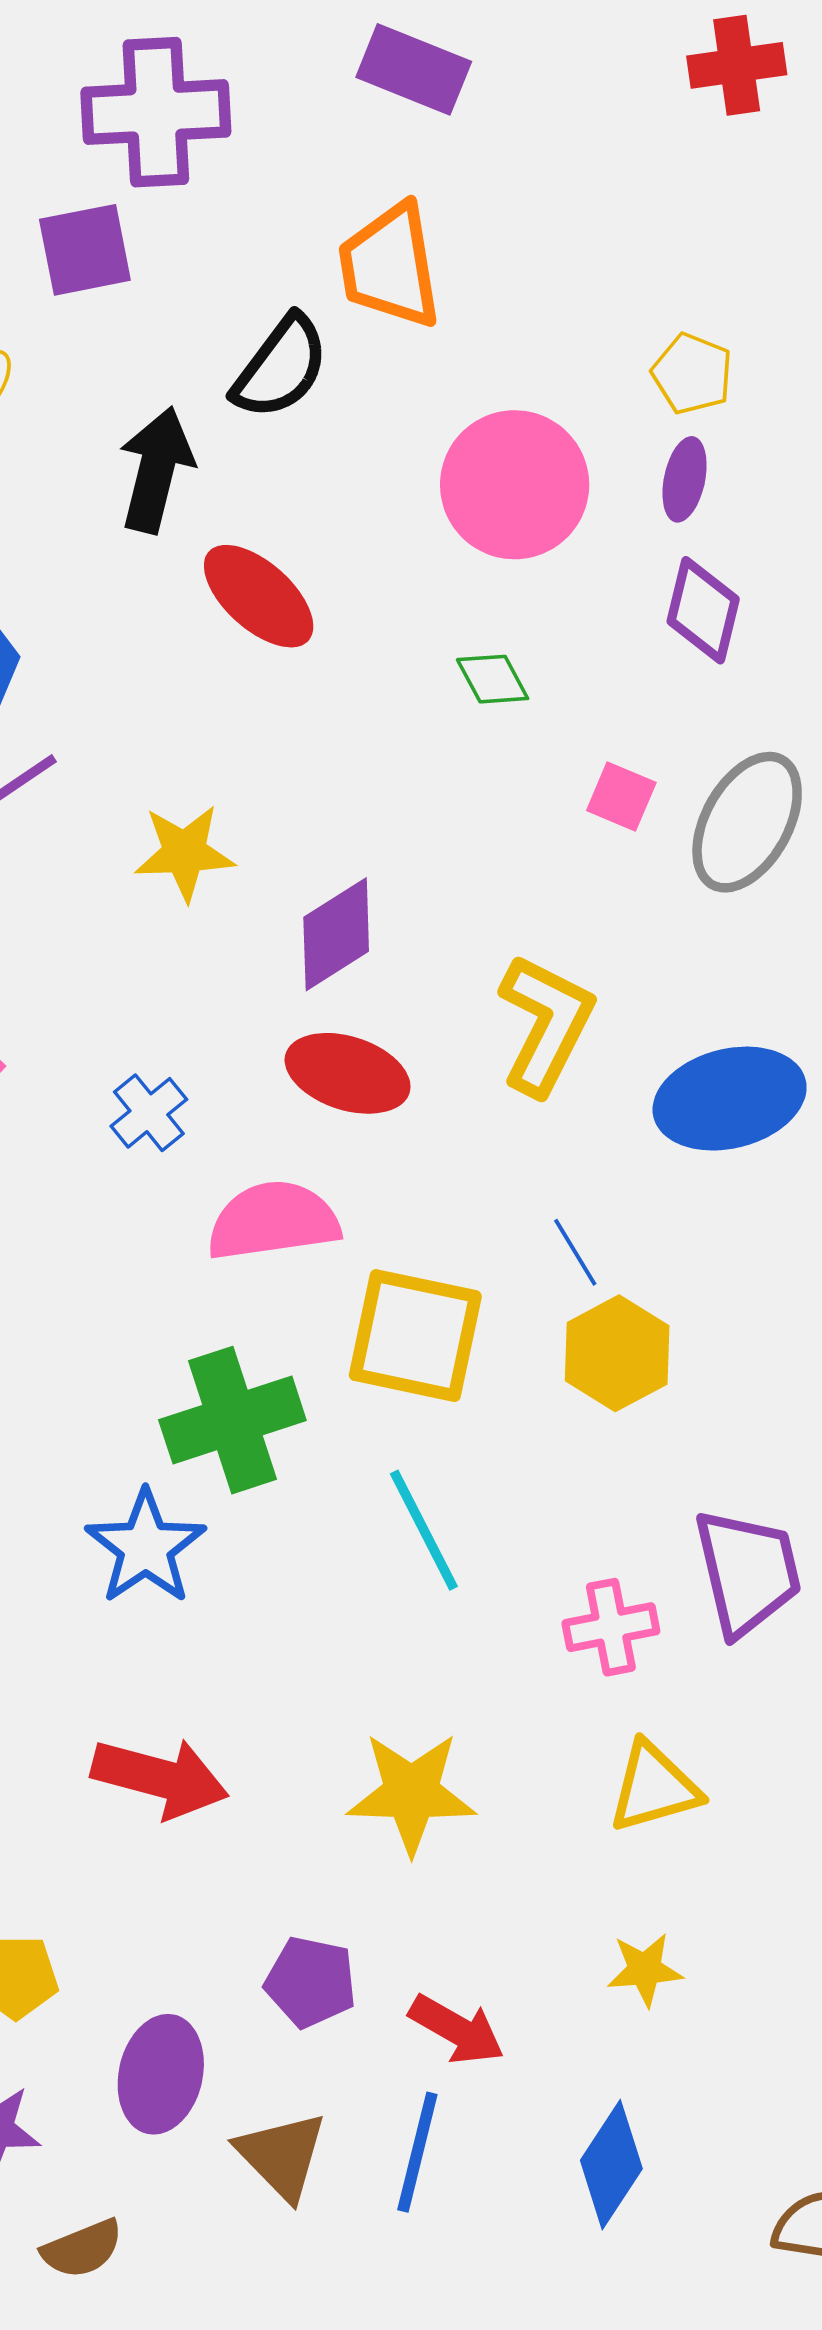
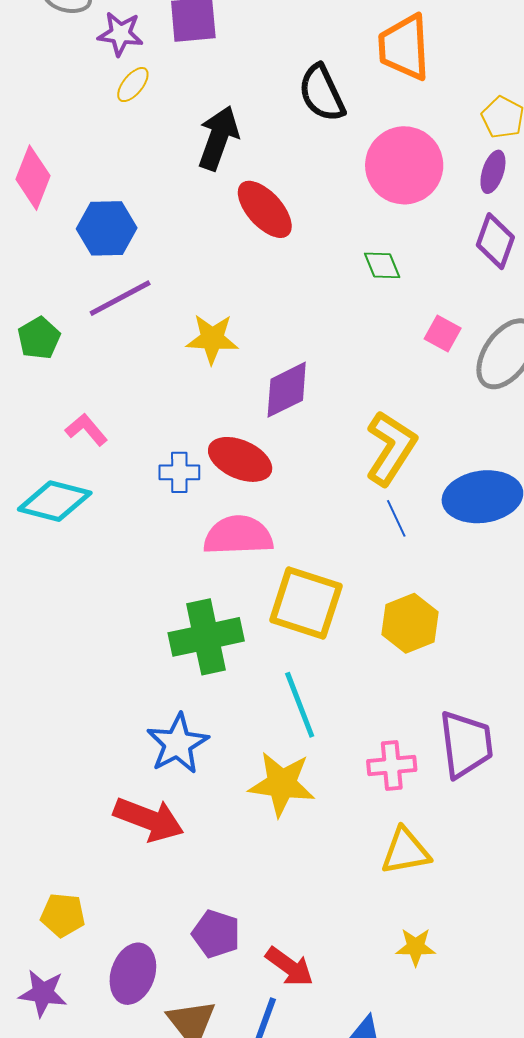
orange trapezoid: (390, 266) -> (404, 47), moved
black semicircle: (281, 367) -> (322, 93), moved, turned 112
red ellipse: (348, 1073) -> (240, 459), moved
blue cross: (149, 1113) -> (179, 472), turned 33
blue line: (575, 1252) -> (396, 518), moved
blue star: (146, 1547) -> (178, 744), moved
yellow star: (411, 1793) -> (282, 784), moved
yellow star: (645, 1970) -> (416, 947), moved

